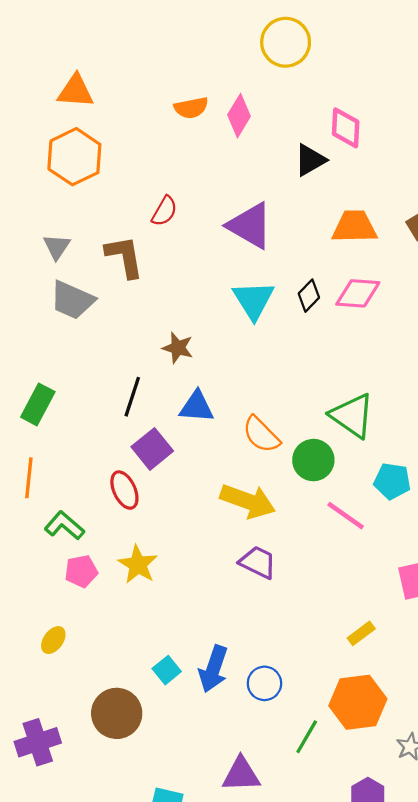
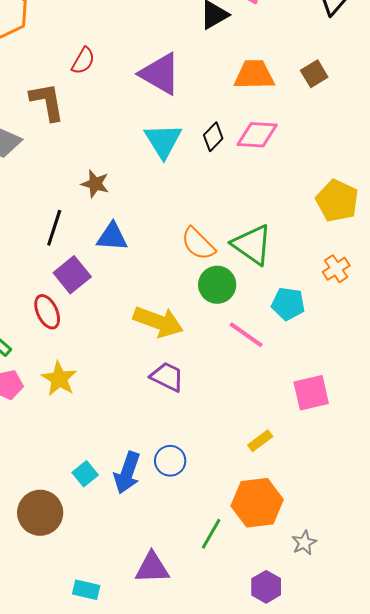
orange semicircle: (261, 434) -> (198, 244), moved
blue circle: (264, 683) -> (170, 461), moved

